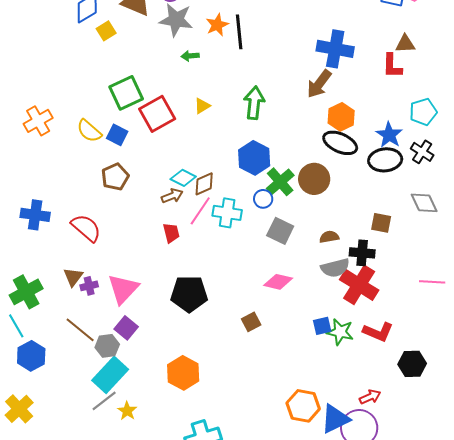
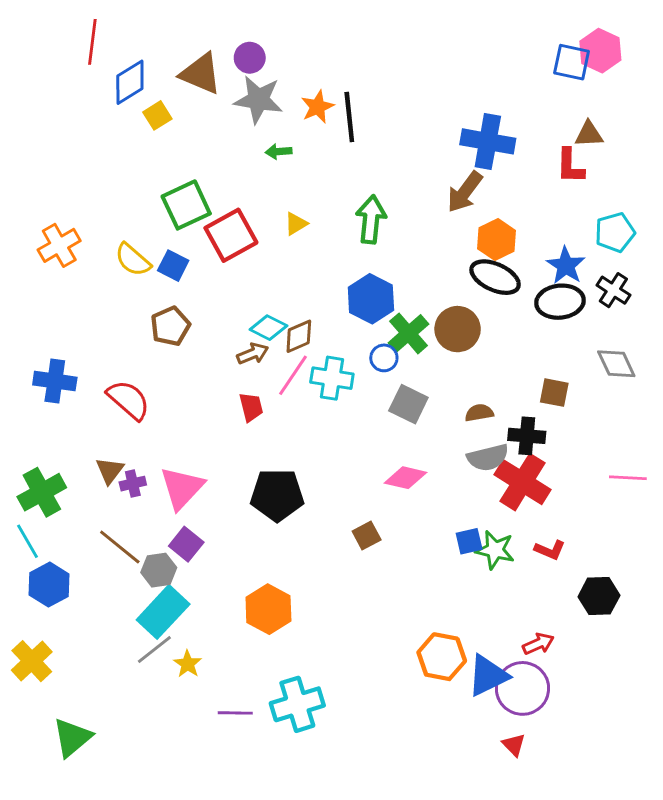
red L-shape: (378, 332) -> (550, 550), size x0.7

